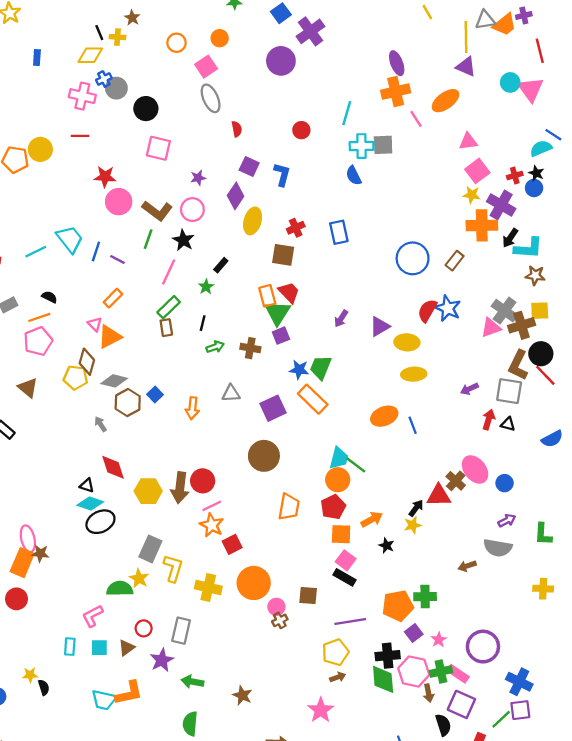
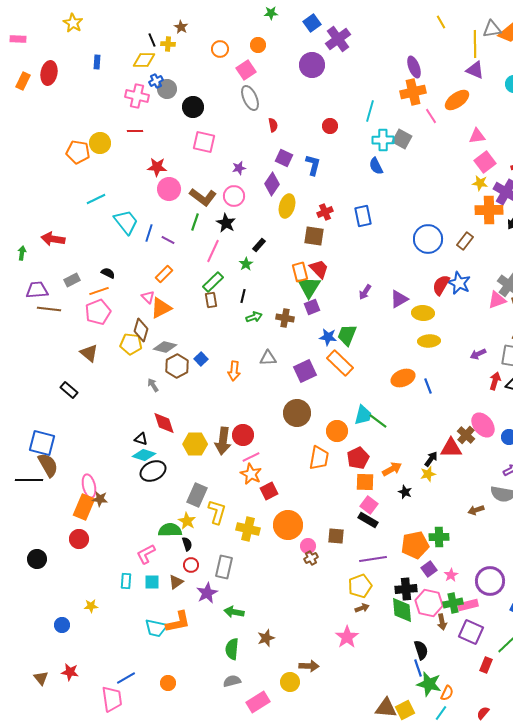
gray square: (383, 145) -> (402, 139), turned 30
cyan line: (36, 252) -> (96, 199), moved
orange circle: (338, 480) -> (337, 431), moved
pink rectangle: (458, 674) -> (468, 605), turned -48
black semicircle: (44, 687) -> (187, 544), moved
brown star: (242, 695) -> (266, 638), moved, turned 30
black semicircle: (443, 725) -> (421, 650), moved

